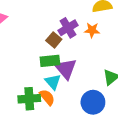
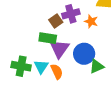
cyan triangle: (53, 82) -> (41, 67), moved
orange semicircle: (47, 97) -> (57, 72), moved
blue circle: (93, 102) -> (84, 54), moved

